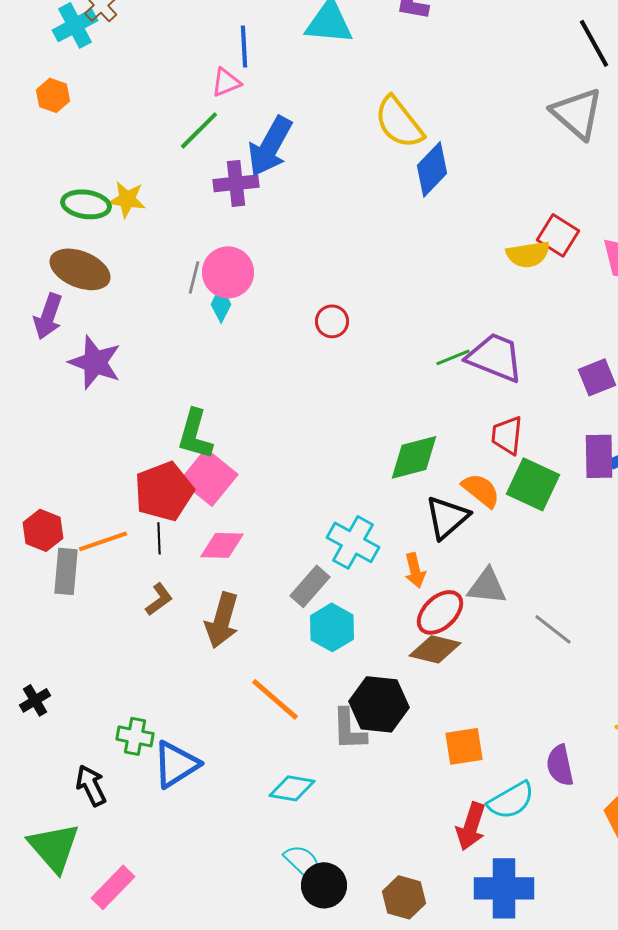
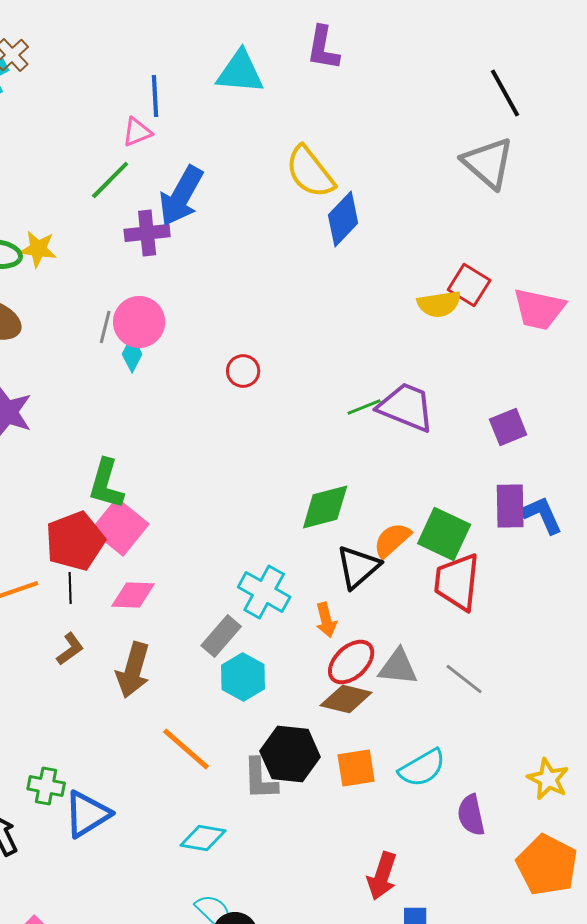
red trapezoid: (507, 435) -> (457, 582), moved, size x1.5
orange semicircle: (481, 490) -> (392, 540), turned -81
gray triangle: (487, 586) -> (398, 667), moved
orange square: (464, 746) -> (356, 768), moved
cyan semicircle: (511, 800) -> (422, 768), moved

